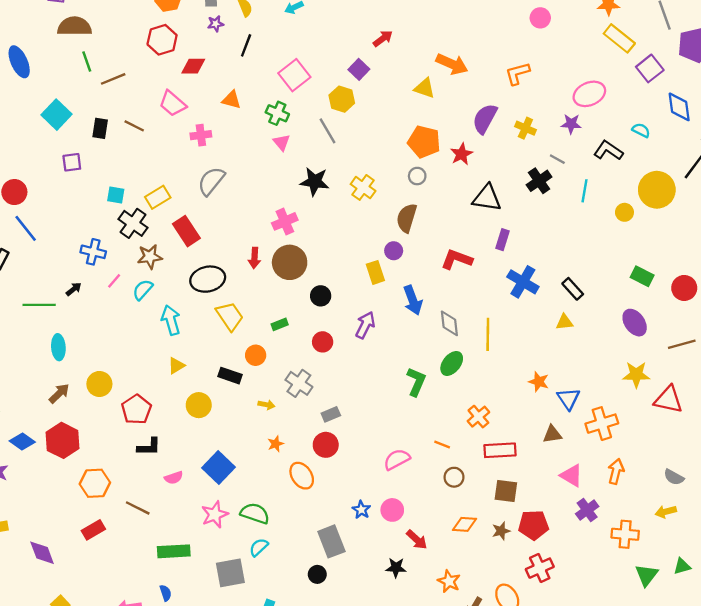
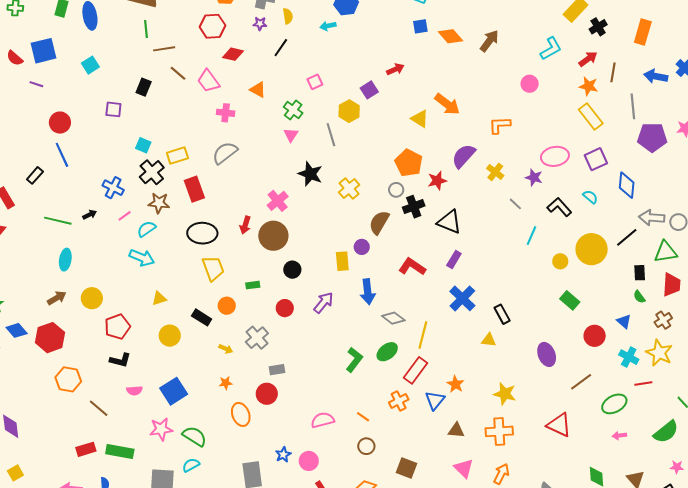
purple square: (650, 68) -> (596, 159), moved
pink square: (294, 75) -> (315, 82), size x0.6
cyan square: (57, 115) -> (90, 65), moved, size x0.7
brown line: (134, 126) -> (178, 73), moved
black cross: (539, 181) -> (414, 207), moved
pink cross: (285, 221) -> (278, 201), turned -30
green rectangle: (642, 276) -> (570, 300), moved
cyan arrow: (171, 320) -> (142, 258), moved, turned 115
gray diamond: (449, 323) -> (393, 318), turned -60
brown line: (682, 344) -> (581, 382), turned -35
yellow star: (636, 375) -> (505, 394), moved
blue triangle: (568, 399) -> (435, 400), moved
red rectangle: (500, 450) -> (416, 370), moved, turned -64
red rectangle: (93, 530) -> (86, 449), moved

